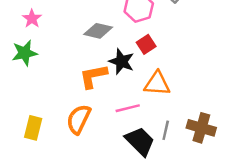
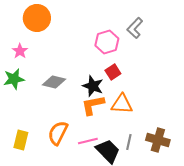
gray diamond: (98, 31) -> (54, 82), moved
orange L-shape: (93, 76) -> (93, 105), moved
pink line: (128, 108) -> (88, 141), moved

